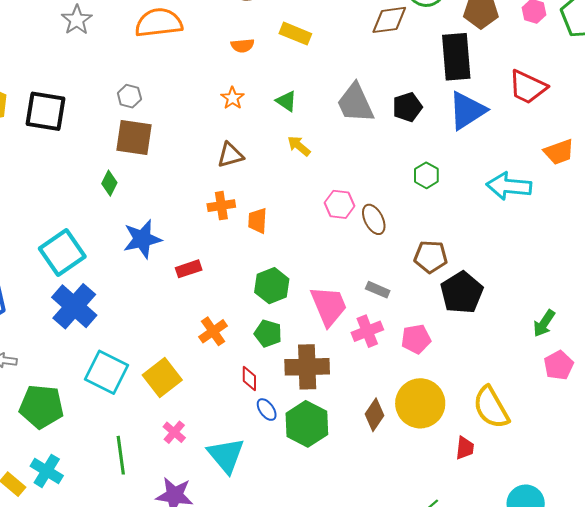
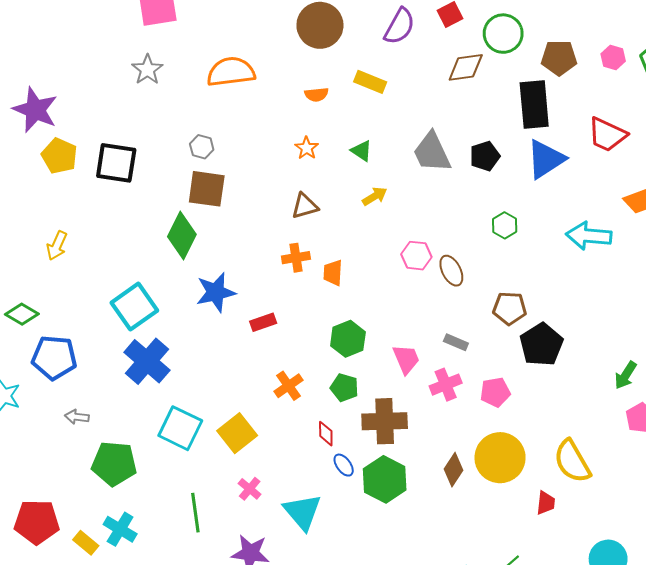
yellow arrow: (299, 146) -> (375, 196), turned 110
green diamond: (109, 183) -> (182, 236), size x1.8
pink trapezoid: (329, 306) -> (406, 359), size x0.7

